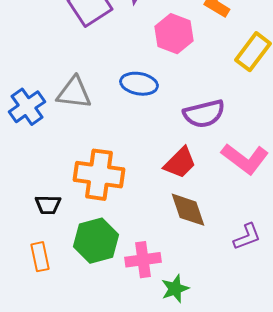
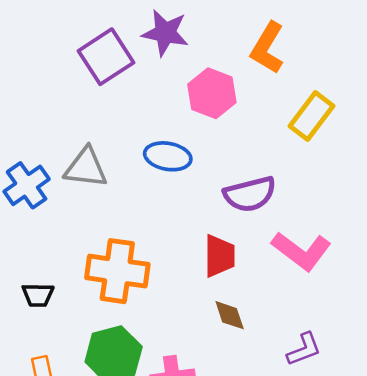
red trapezoid: (180, 163) -> (219, 256), turned -45
black trapezoid: (48, 205) -> (38, 295), moved
brown diamond: (188, 210) -> (230, 315), size x0.7

